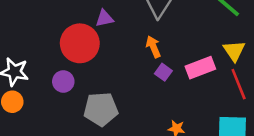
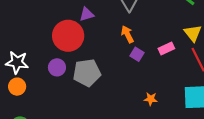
pink rectangle: (200, 68) -> (166, 49), size x0.7
gray pentagon: (101, 109) -> (87, 73), moved

